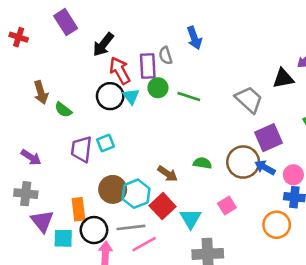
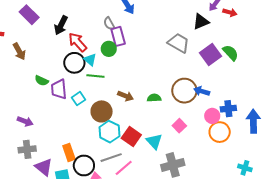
purple rectangle: (148, 66) -> (118, 36), moved
brown arrow: (41, 92) -> (19, 51), moved
green line: (189, 97) -> (95, 76), moved
purple square: (268, 138) -> (211, 55), moved
purple trapezoid: (81, 149) -> (59, 89), moved
brown arrow: (168, 174) -> (126, 96), moved
pink circle: (293, 175) -> (212, 116), moved
brown circle: (113, 189) -> (102, 111), moved

